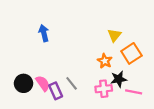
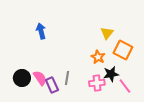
orange square: (131, 53) -> (123, 50), turned -30
gray line: (72, 83) -> (67, 78), turned 48
pink line: (134, 92) -> (125, 86), turned 42

